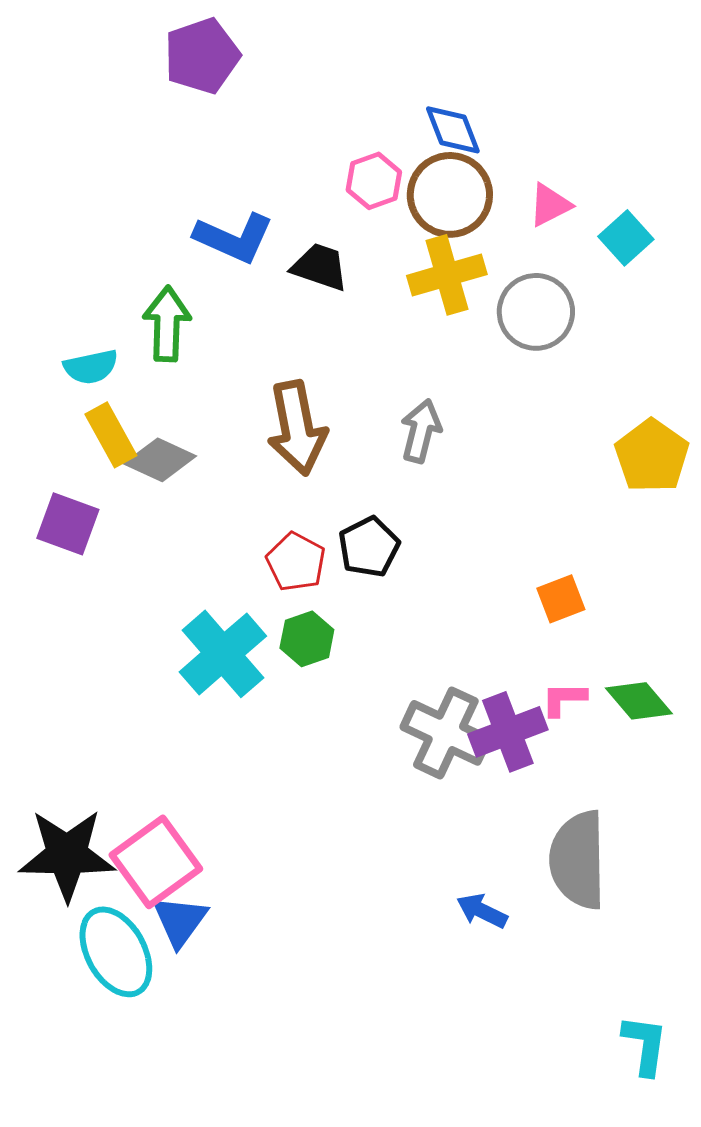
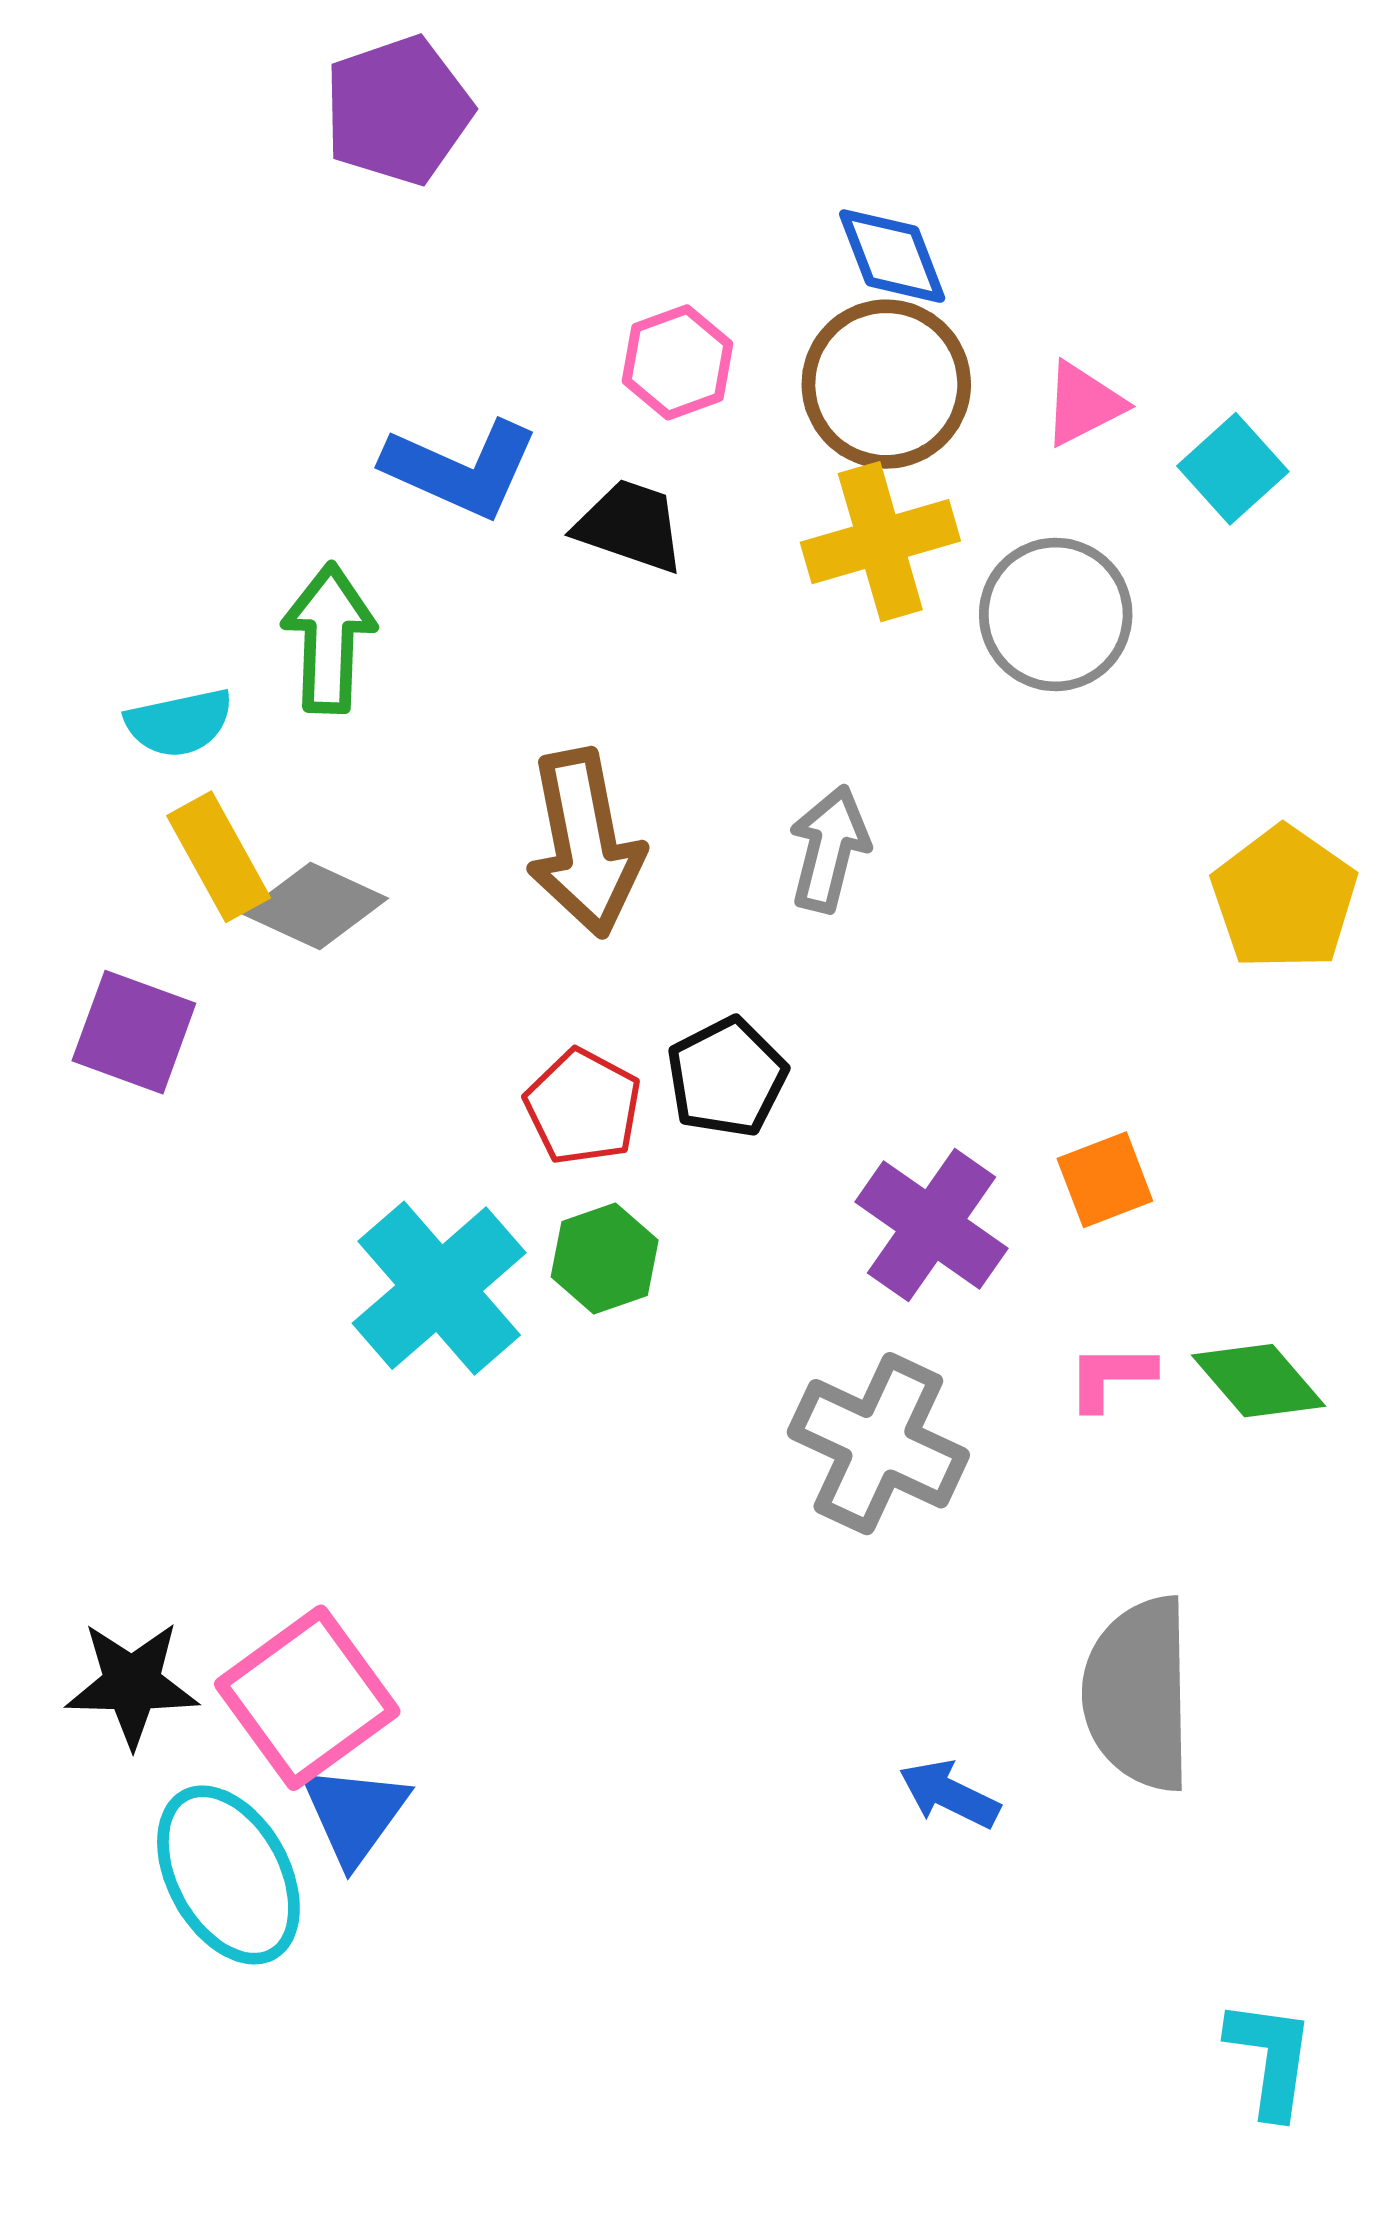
pink hexagon: (374, 181) -> (678, 362), moved
purple cross: (508, 732) -> (932, 1225), moved, turned -34
black star: (67, 855) -> (132, 1684), size x0.7

